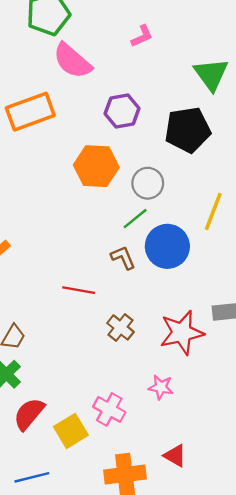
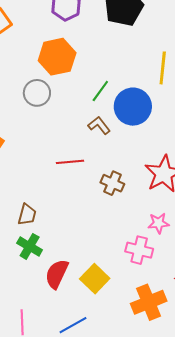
gray circle: (148, 183) -> (37, 93), moved
pink cross: (109, 409) -> (139, 250), moved

